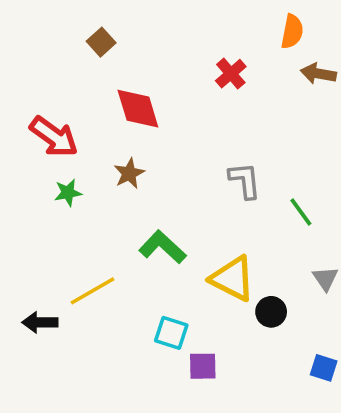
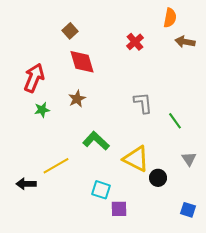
brown square: (101, 42) -> (70, 31), moved
red arrow: (54, 137) -> (34, 78), turned -104

